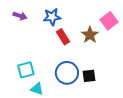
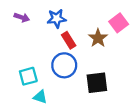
blue circle: (67, 73) -> (64, 65), moved
black square: (89, 76) -> (97, 83), size x1.5

